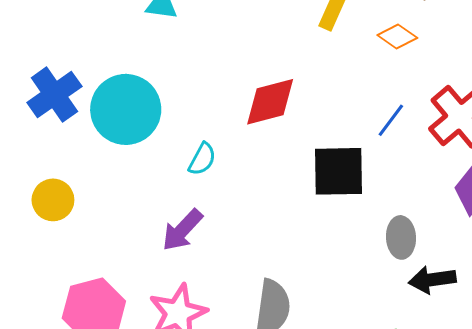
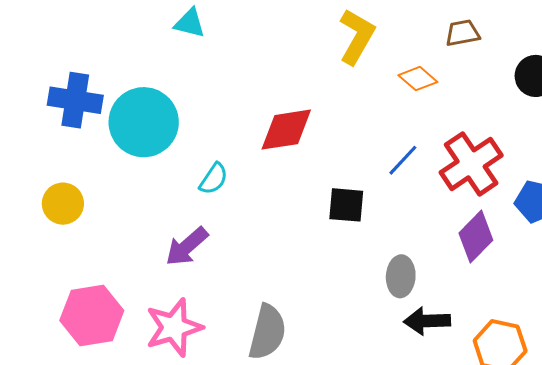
blue cross: (54, 95) -> (75, 100), turned 38
black square: (339, 171) -> (346, 205), size x0.7

